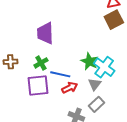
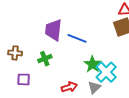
blue line: (60, 74) -> (77, 38), moved
purple square: (38, 86) -> (24, 79), moved, size x0.6

